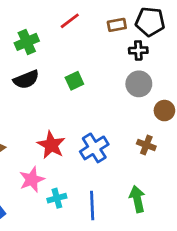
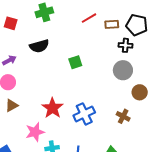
red line: (70, 21) -> (89, 18), moved
green cross: (27, 42) -> (44, 12), moved
black semicircle: (26, 79) -> (39, 46), moved

